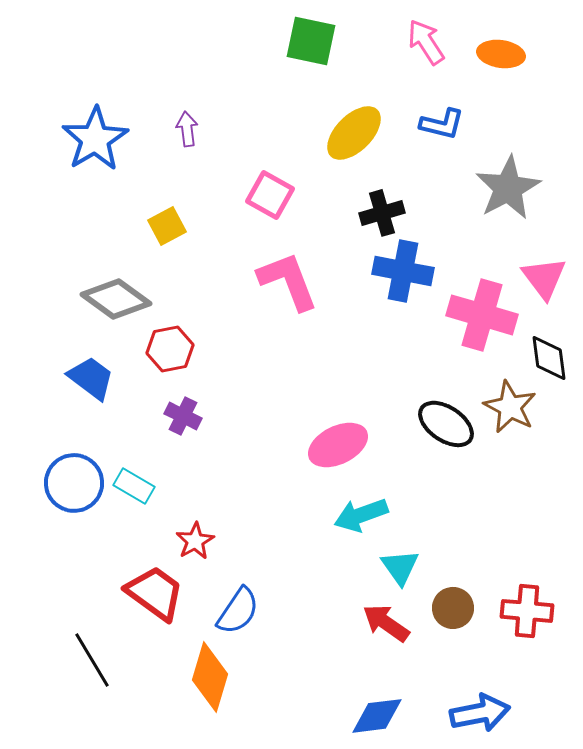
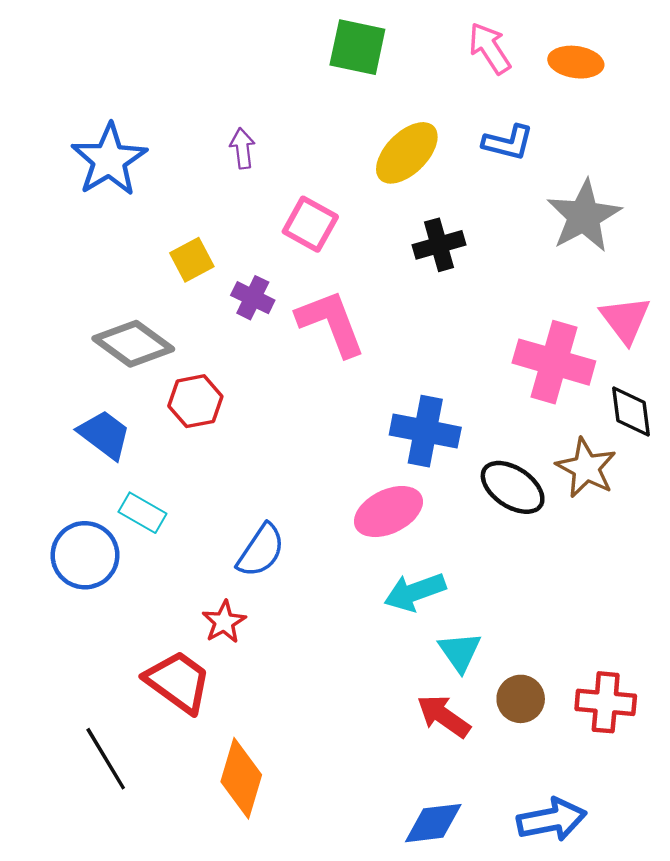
purple arrow: (187, 129) -> (242, 148), moved
blue cross: (403, 271) -> (425, 431), moved
purple cross: (183, 416) -> (253, 298), moved
cyan rectangle: (134, 486) -> (142, 513), moved
blue semicircle: (238, 611) -> (261, 551), moved

